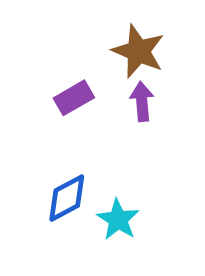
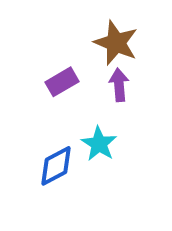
cyan star: (118, 220) -> (99, 144), moved

